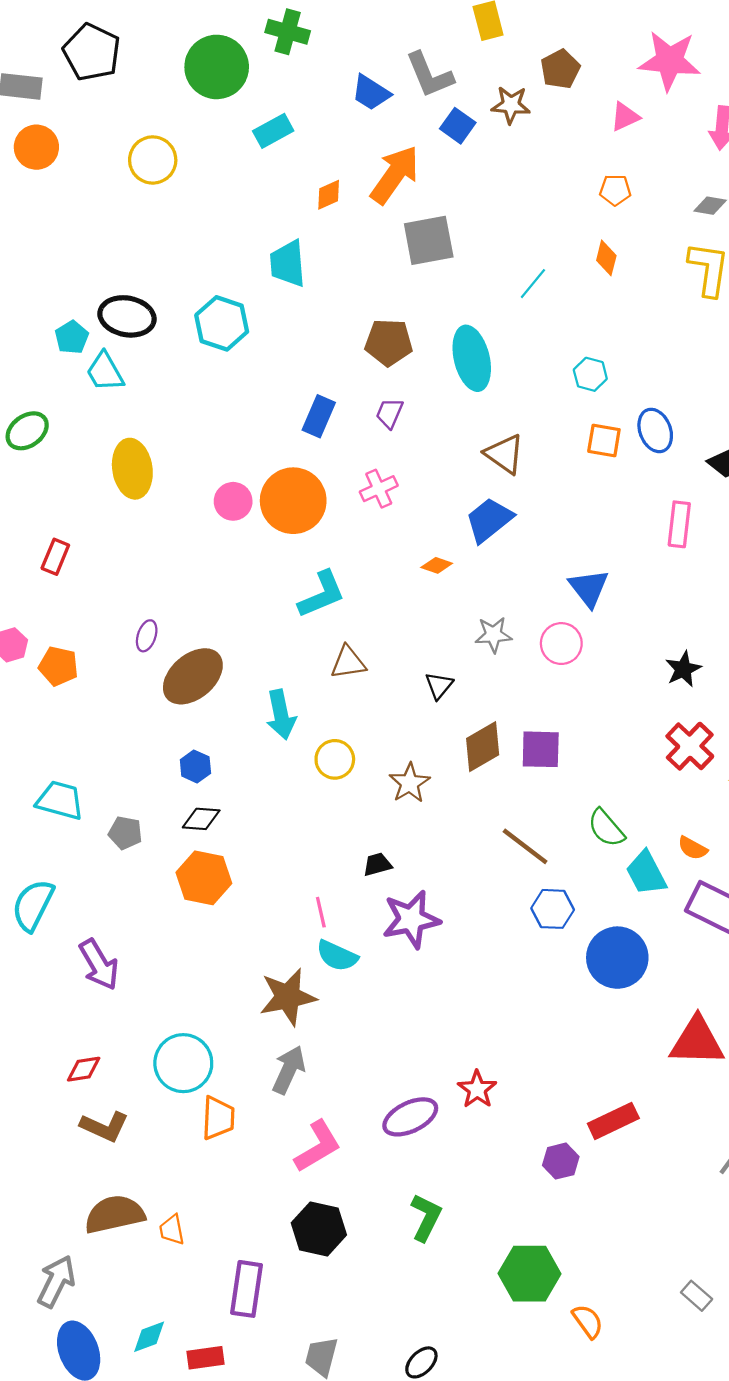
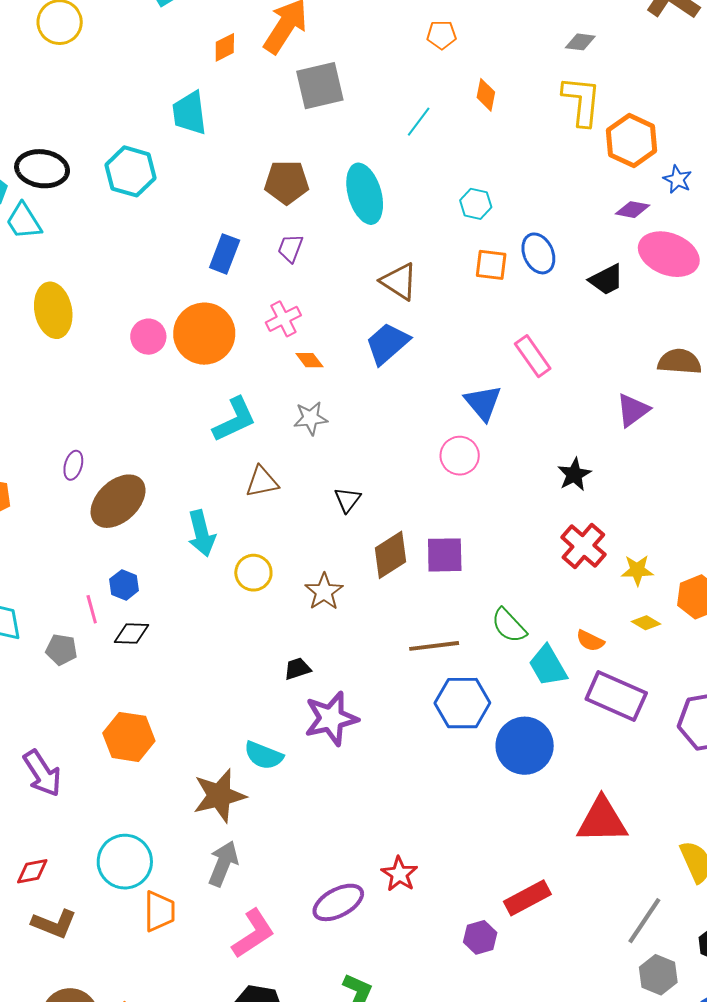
orange pentagon: (615, 190) -> (441, 35), moved
pink rectangle: (679, 524) -> (533, 356), moved, turned -39
orange diamond: (437, 565) -> (309, 360), moved, turned 36
gray star: (493, 635) -> (311, 418), moved
brown line: (525, 846) -> (434, 646), turned -42
orange hexagon: (204, 878) -> (129, 737), moved
blue hexagon: (553, 909) -> (462, 703), size x1.4
pink line: (321, 912) -> (92, 609), moved

